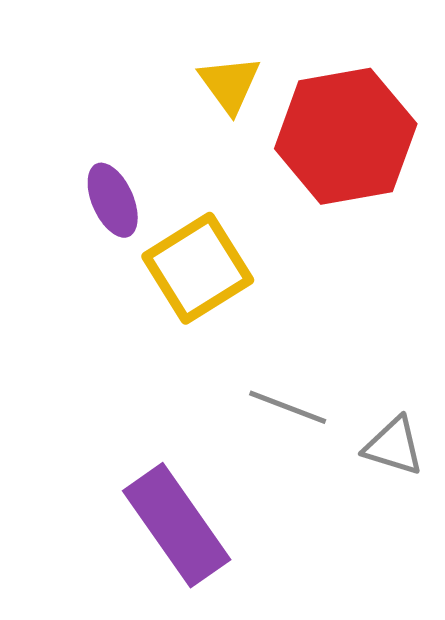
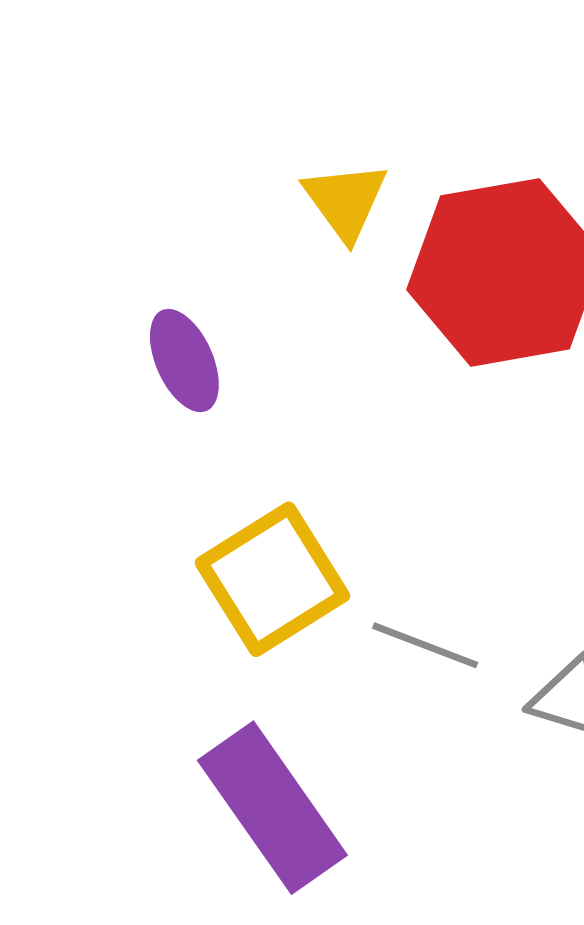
yellow square: (198, 268) -> (272, 579), moved

